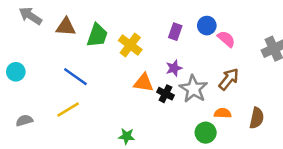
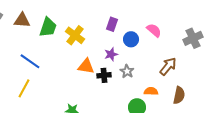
blue circle: (207, 26) -> (131, 39), moved
brown arrow: (229, 79) -> (168, 66), moved
gray star: (193, 89) -> (127, 71), size x0.6
black cross: (165, 94) -> (104, 75), turned -32
yellow line: (68, 109) -> (24, 88), turned -30

